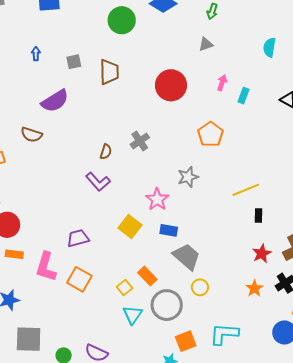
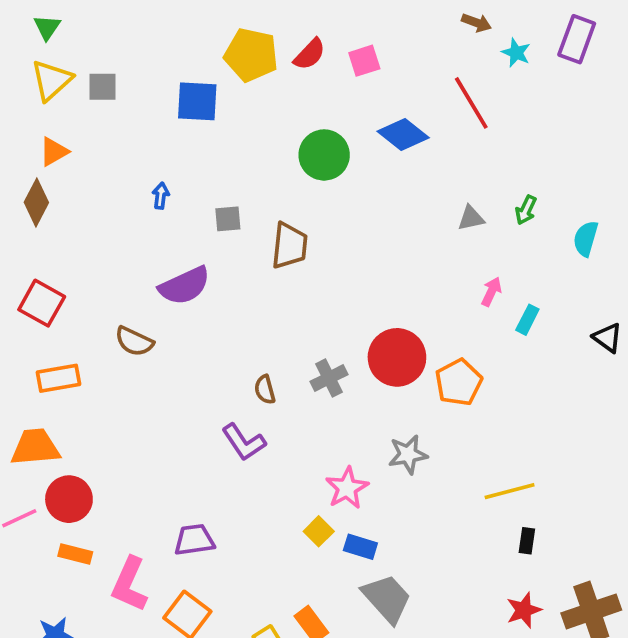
green arrow: (212, 11) -> (526, 210), moved
red circle: (171, 85) -> (397, 357), moved
brown semicircle: (106, 152) -> (265, 390), turned 140
yellow square: (130, 227) -> (319, 531), moved, size x0.7

